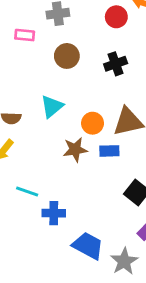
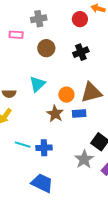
brown star: (75, 150) -> (55, 114), turned -30
blue cross: (54, 213) -> (44, 148), moved
blue trapezoid: (88, 246) -> (42, 183), moved
gray star: (124, 261) -> (84, 159), moved

